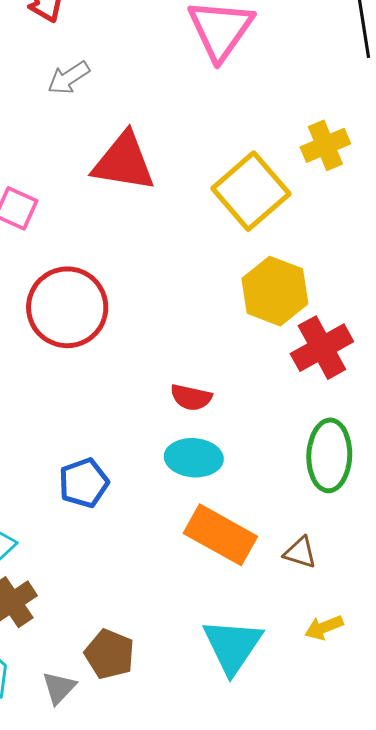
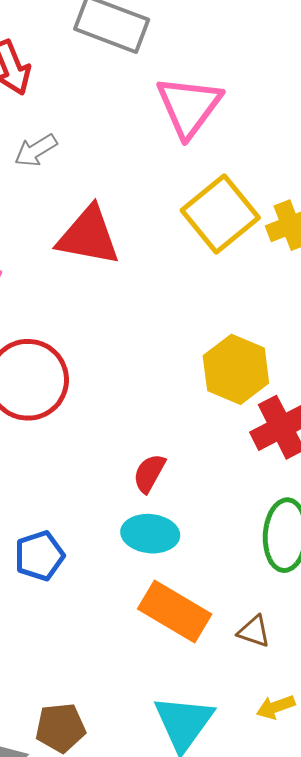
yellow square: (251, 191) -> (220, 214), moved
red semicircle: (191, 397) -> (149, 473), turned 105
brown pentagon: (110, 654) -> (60, 728), turned -30

